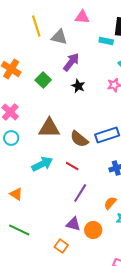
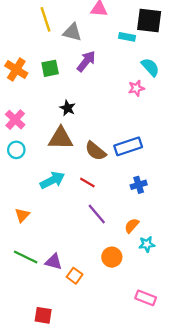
green square: (43, 80) -> (50, 68), moved, turned 35
black star: (78, 86) -> (68, 108), moved
purple line: (80, 193) -> (97, 214), turned -72
orange triangle: (16, 194) -> (22, 215), turned 40
purple triangle: (73, 224) -> (54, 262), moved

